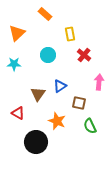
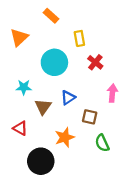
cyan circle: (48, 55) -> (54, 62), size x1.5
cyan star: (14, 64) -> (24, 87), moved
orange star: (57, 121) -> (65, 137), turned 30

